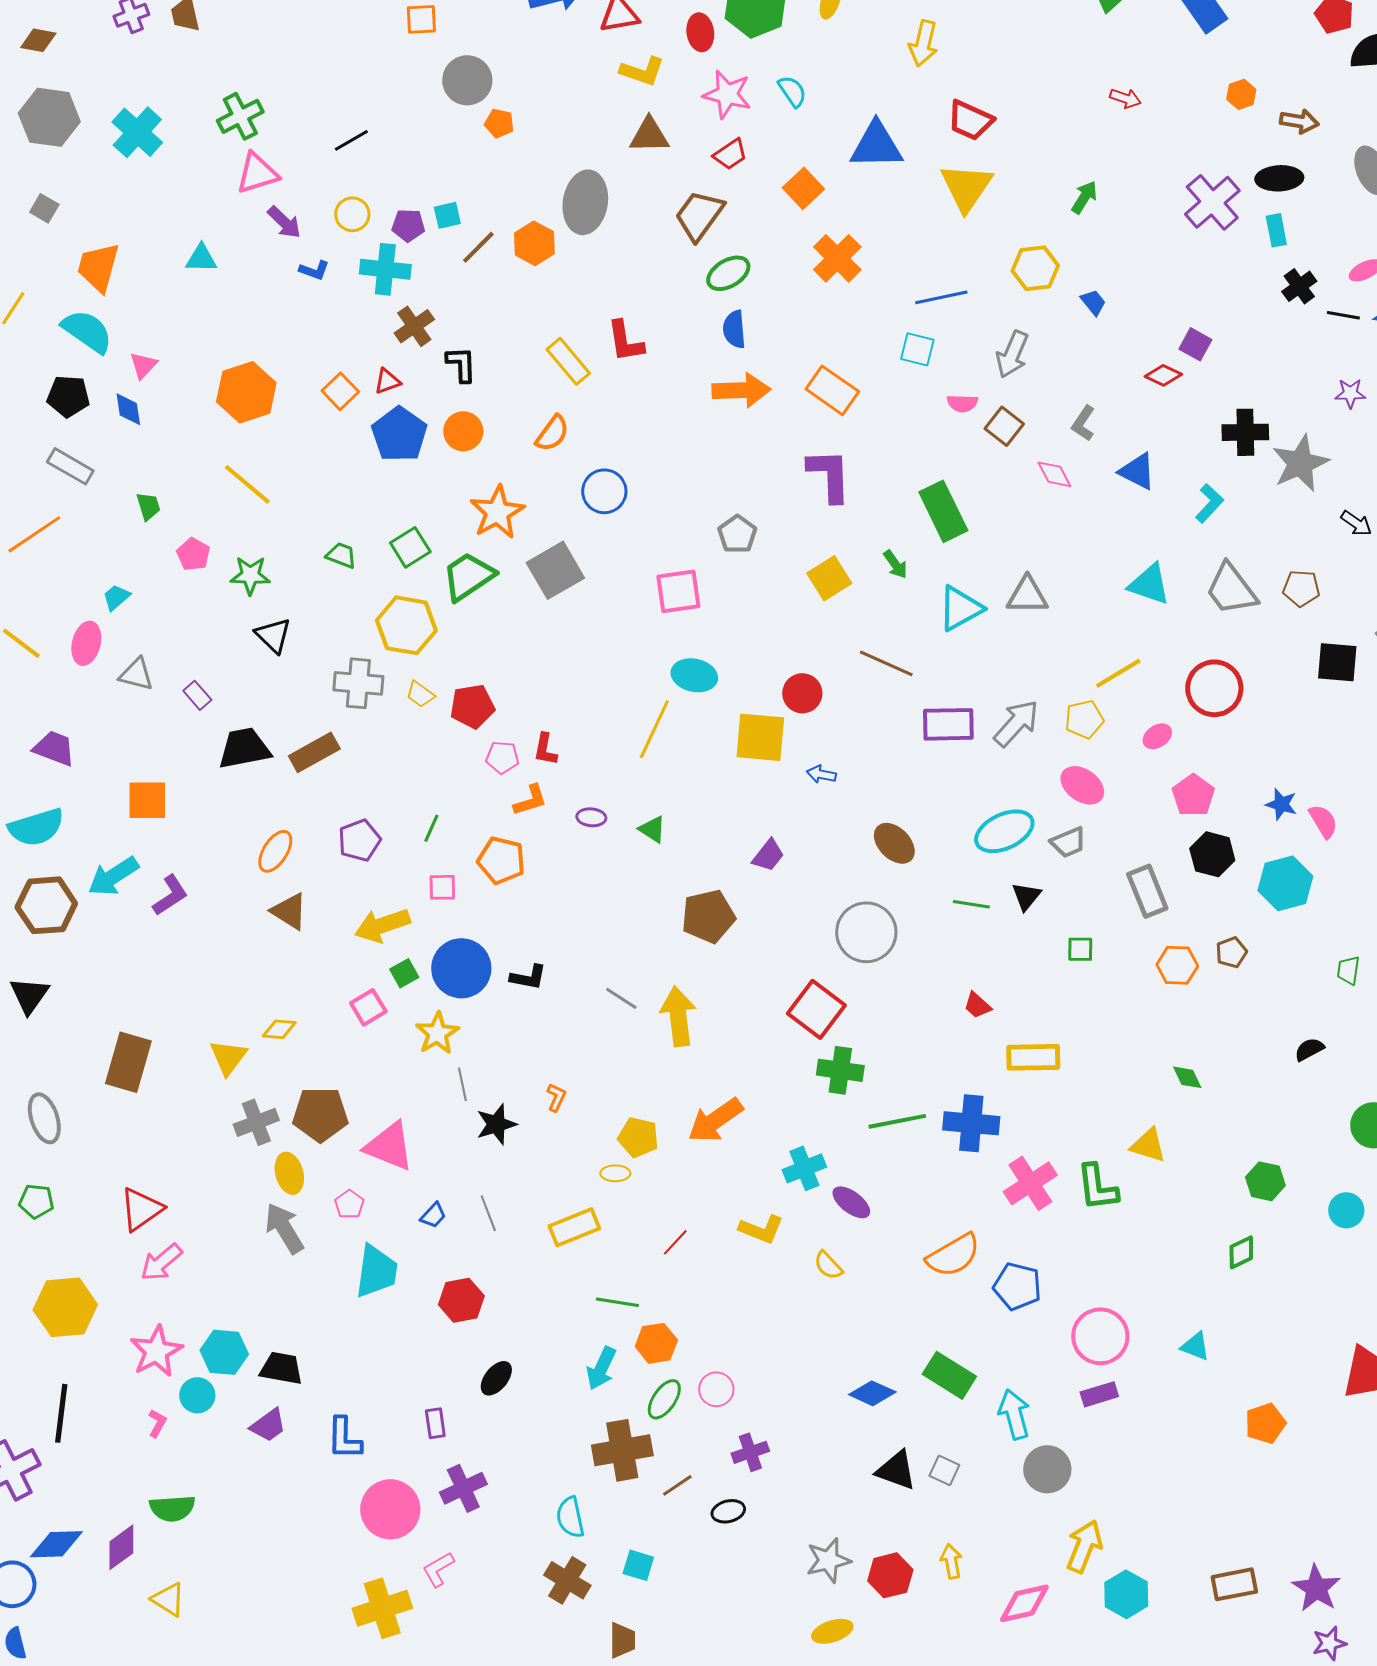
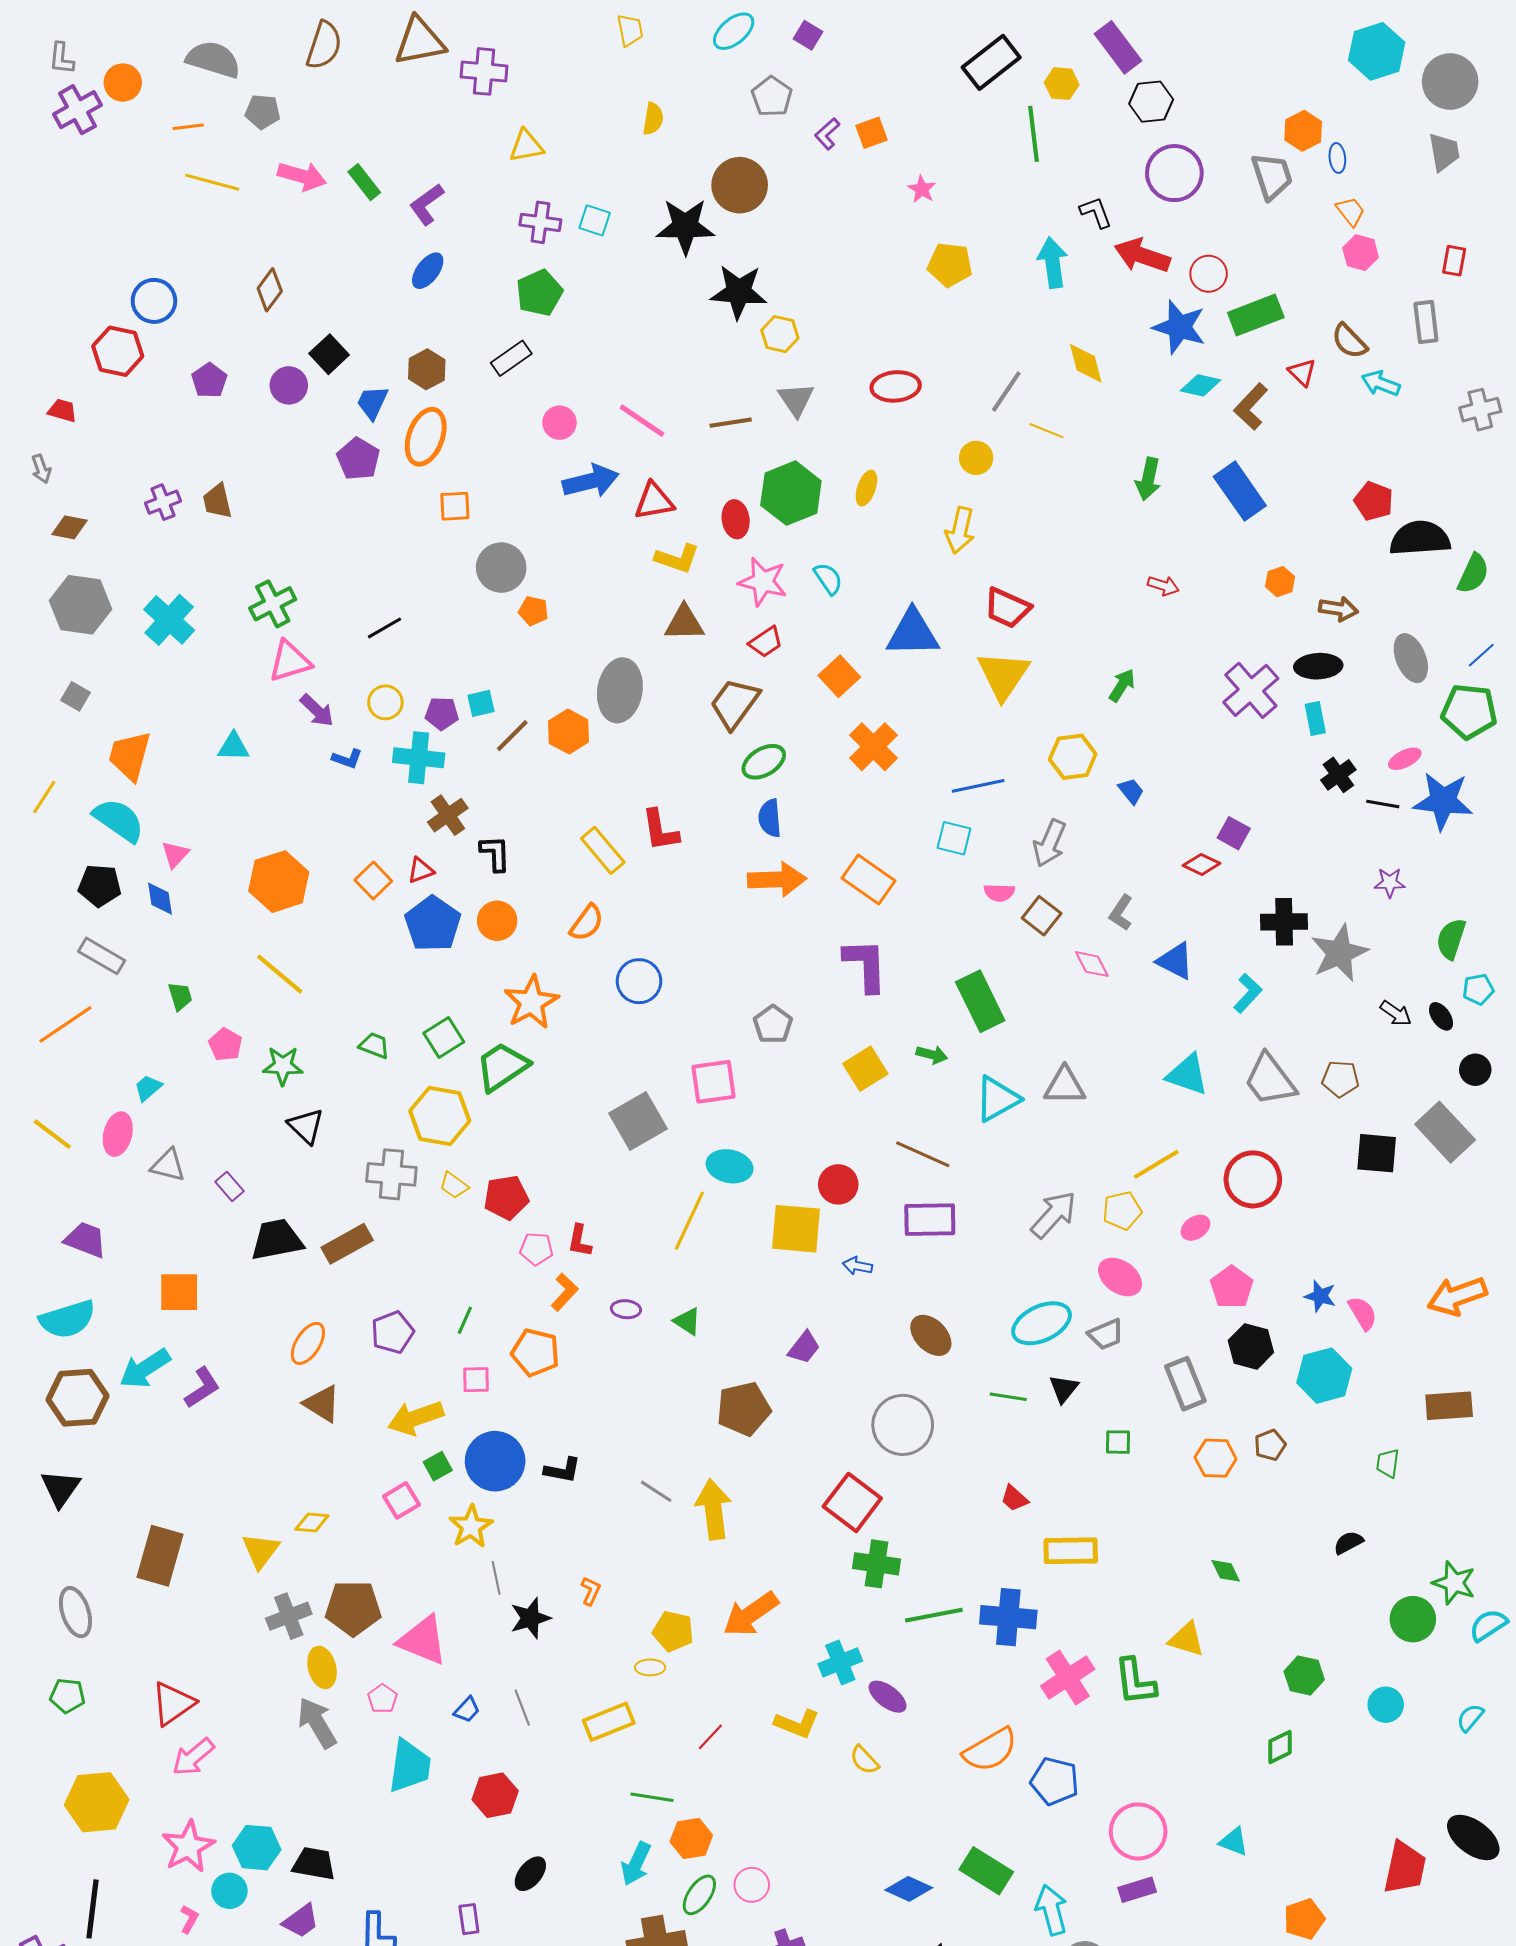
green arrow: (895, 564) -> (932, 1055), turned -40
gray square: (555, 570) -> (638, 1121), moved
purple rectangle: (948, 724) -> (930, 1220), moved
orange L-shape: (530, 800) -> (565, 1292), turned -30

